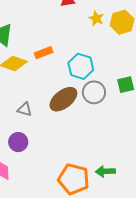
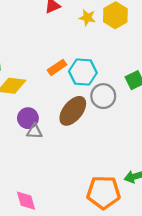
orange rectangle: (44, 53) -> (57, 67), moved
purple circle: (18, 142) -> (28, 118), moved

